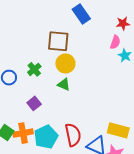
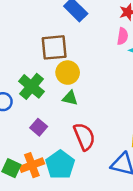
green cross: (34, 69) -> (31, 86), size x1.5
red semicircle: (73, 135) -> (84, 137), moved

